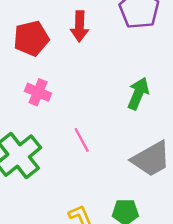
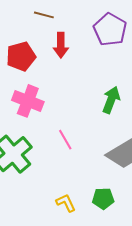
pink cross: (38, 92) -> (28, 101), size x1.4

